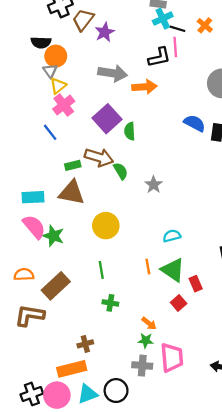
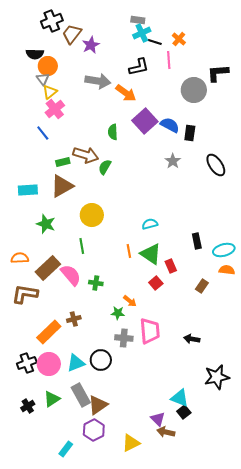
pink line: (175, 47) -> (169, 60), moved
orange arrow: (144, 87) -> (126, 93), turned 40
purple square: (107, 119) -> (145, 121), moved
green semicircle: (121, 171) -> (105, 167), turned -119
gray star: (154, 185) -> (173, 161), moved
brown triangle: (72, 193) -> (62, 186), turned -40
pink semicircle: (34, 227) -> (71, 275), moved
green line: (101, 270) -> (82, 246), moved
green star: (146, 340) -> (118, 313), moved
orange rectangle: (72, 369) -> (49, 332), moved, turned -30

